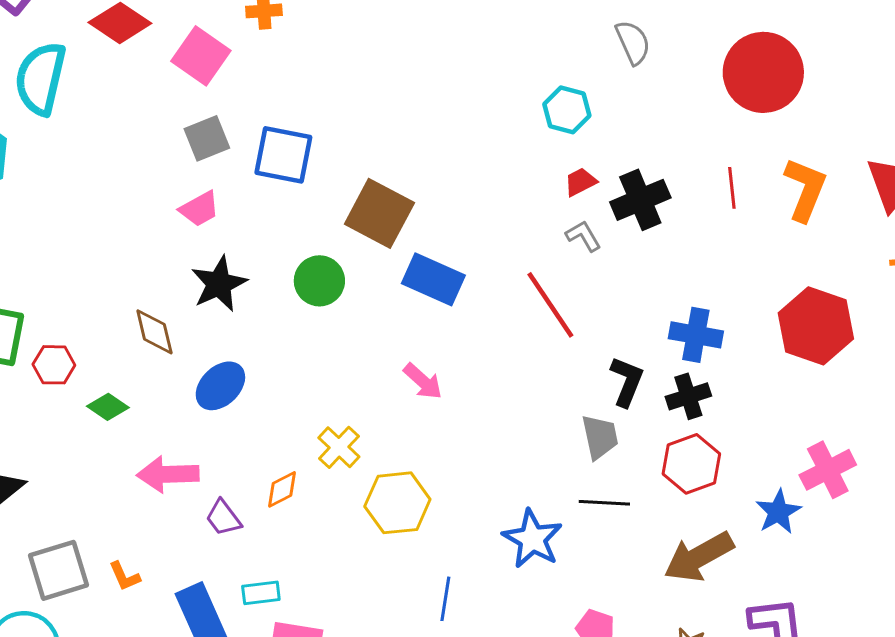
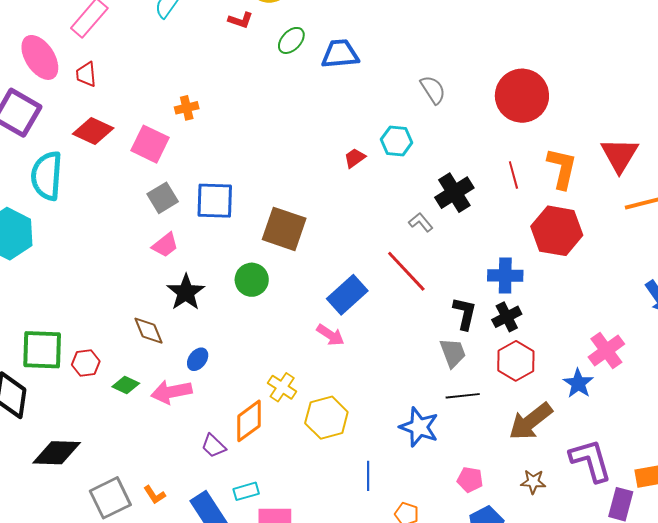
red trapezoid: (580, 182) -> (355, 158), moved
blue rectangle: (433, 279) -> (347, 295), moved, turned -57
red hexagon: (816, 326) -> (557, 231), moved
blue ellipse: (220, 386) -> (198, 359), size x0.7
pink arrow: (168, 474) -> (171, 392), moved
orange diamond: (282, 489) -> (249, 421), size x1.6

